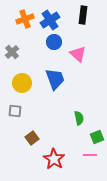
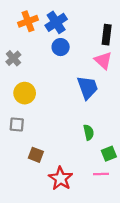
black rectangle: (83, 15) -> (107, 35), moved
pink triangle: (78, 54) -> (103, 61), moved
blue trapezoid: (55, 79) -> (88, 87), moved
brown square: (32, 138) -> (36, 155), turned -32

